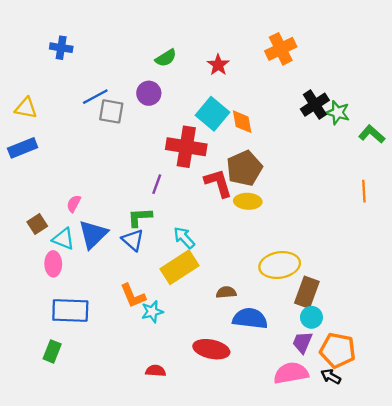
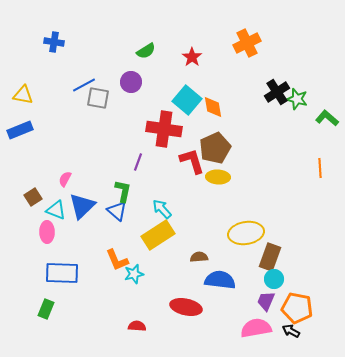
green L-shape: (140, 217) -> (123, 191), turned 105

